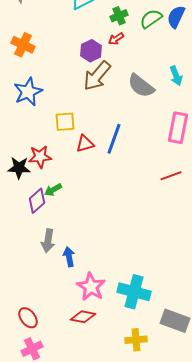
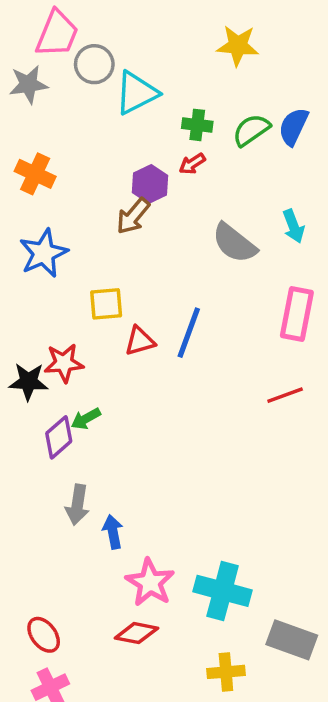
green cross: (119, 16) -> (197, 125), turned 30
brown arrow: (97, 76) -> (133, 216), moved, size x0.7

